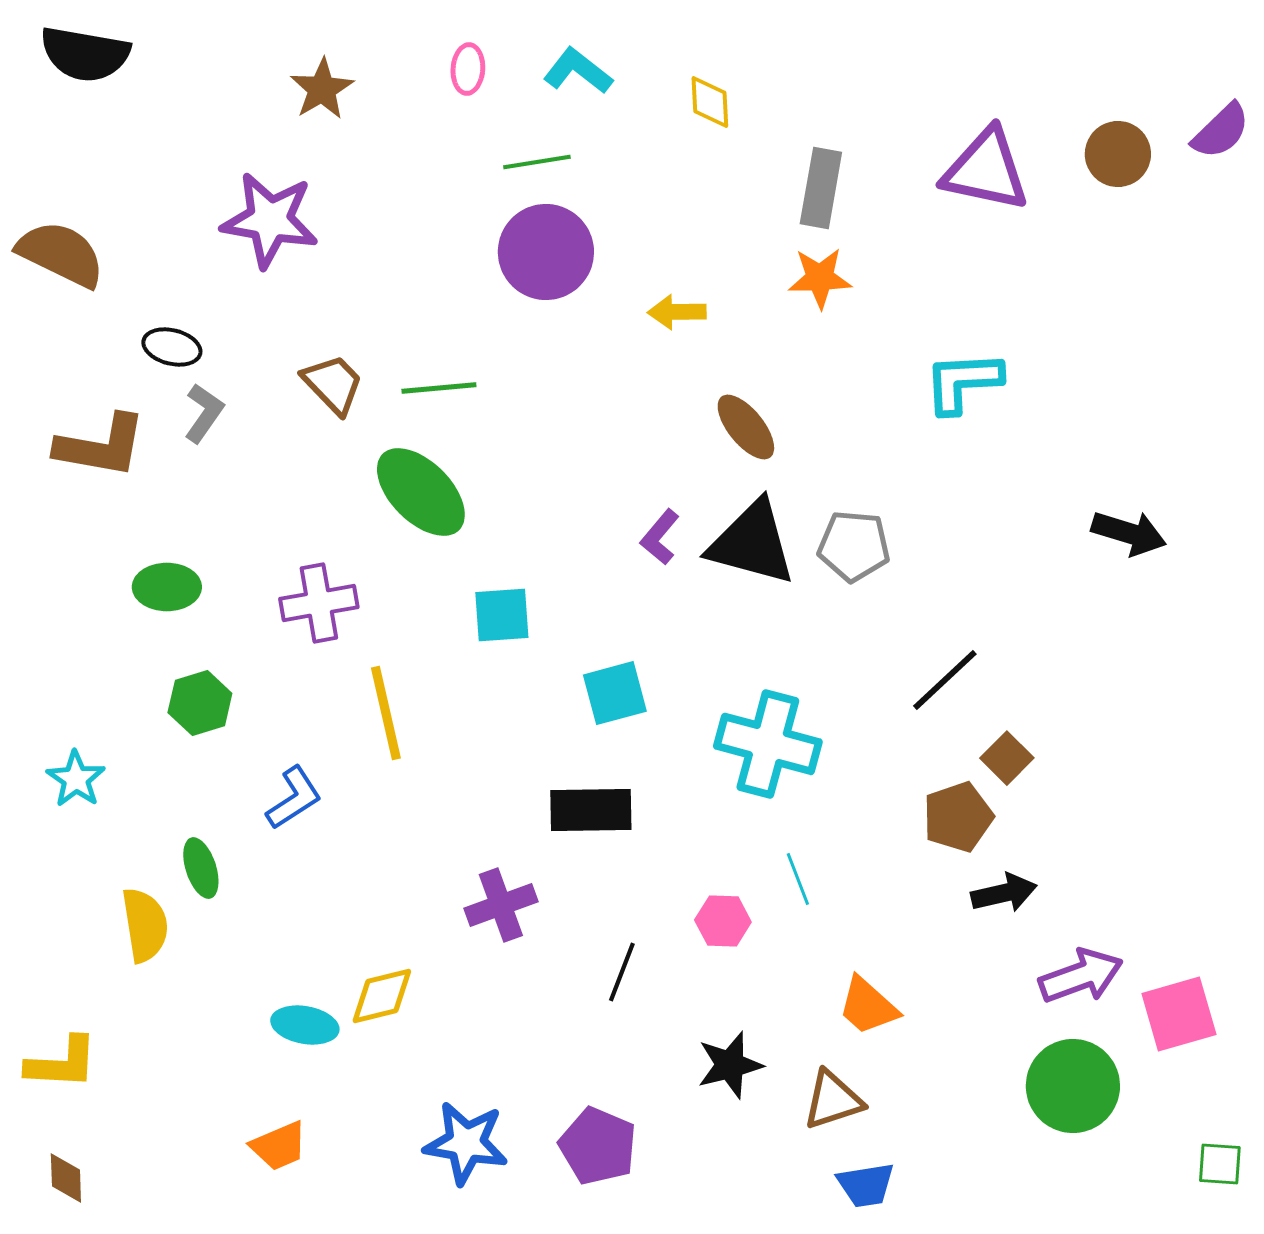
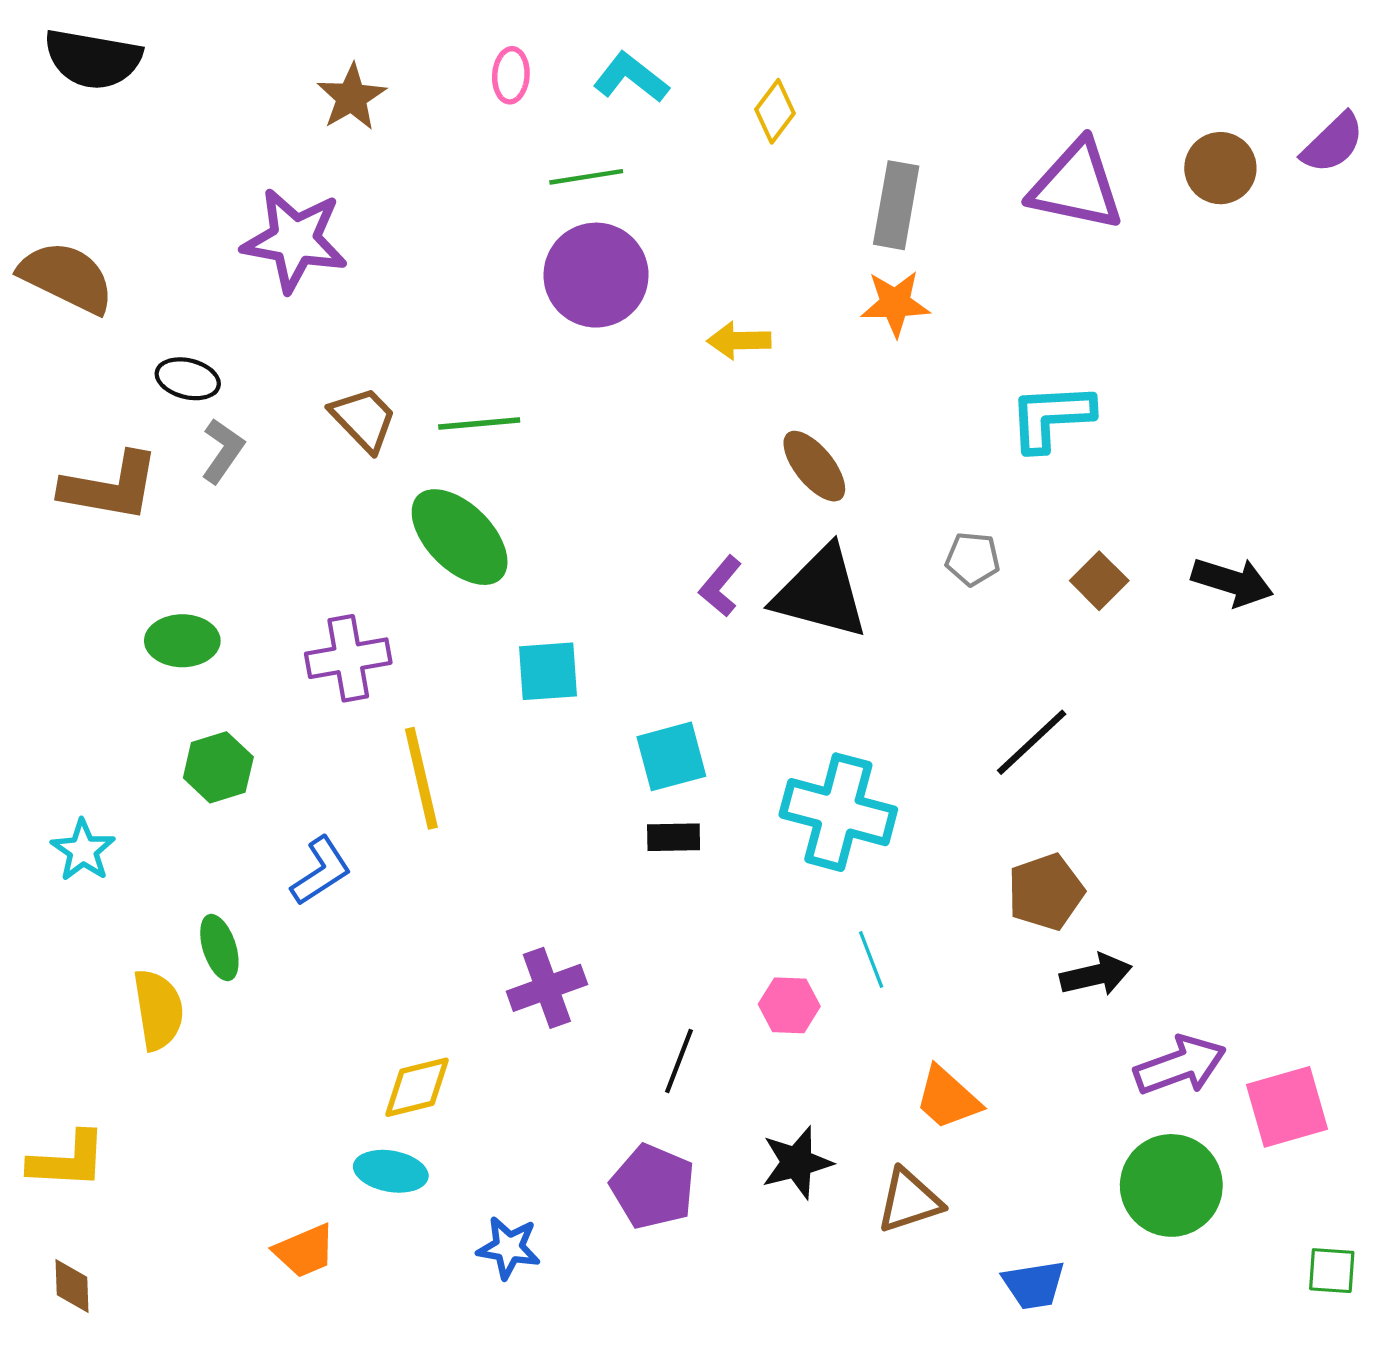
yellow diamond: (710, 102) -> (775, 111), turned 40
gray pentagon: (854, 546) -> (973, 559), moved, size x0.7
brown square: (1007, 758) -> (1099, 581), moved
black rectangle: (591, 810) -> (674, 837), moved, size x0.6
cyan ellipse: (305, 1025) -> (391, 1171), moved
blue star: (466, 1143) -> (509, 1248), size x0.7
purple pentagon: (598, 1146) -> (653, 1187), moved
blue trapezoid: (866, 1185) -> (1034, 1285), moved

